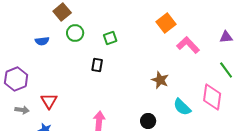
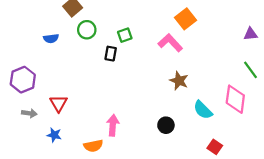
pink L-shape: (188, 45) -> (170, 43), moved
black rectangle: (97, 65) -> (111, 54), moved

